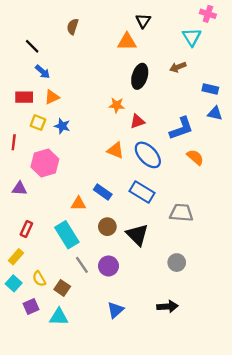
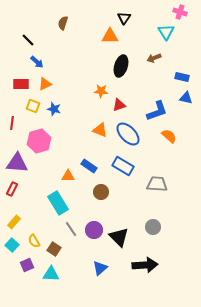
purple triangle: (19, 188) -> (17, 163), size x1.6
brown circle: (107, 227) -> (101, 192), moved
red rectangle: (26, 229) -> (12, 189), moved
black triangle: (137, 235) -> (119, 237), moved
black arrow: (167, 306) -> (145, 265), size x1.4

